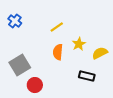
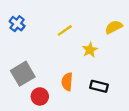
orange semicircle: (58, 52) -> (67, 82), moved
yellow semicircle: (100, 53) -> (114, 27), moved

